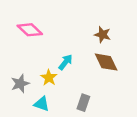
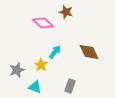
pink diamond: (30, 30) -> (43, 23), moved
brown star: (103, 35) -> (66, 12), moved

